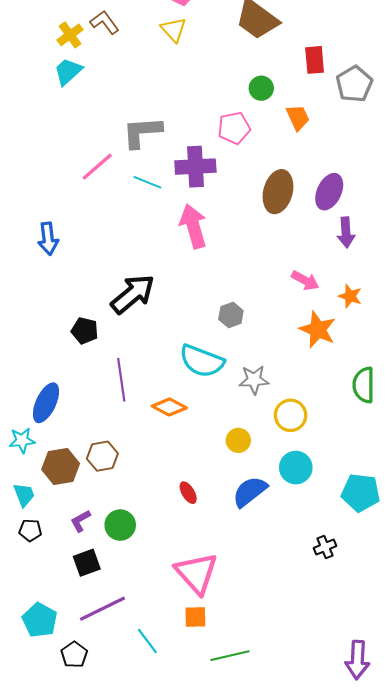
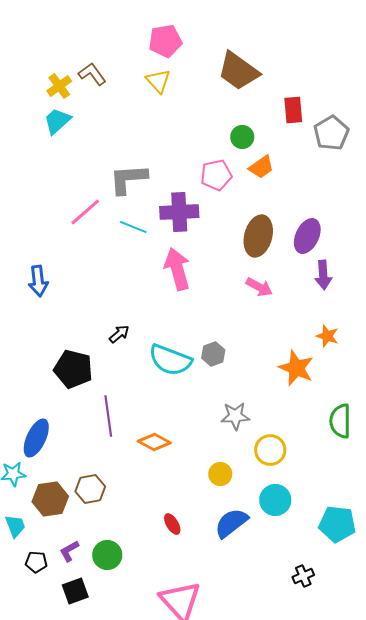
orange trapezoid: (298, 117) -> (261, 167), moved, turned 80
pink arrow: (305, 280) -> (259, 287), moved
black arrow: (133, 294) -> (119, 334), size x0.5
black pentagon: (85, 331) -> (73, 369), size x1.5
cyan semicircle: (202, 361) -> (170, 360), moved
black pentagon: (30, 530) -> (36, 562), moved

